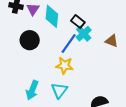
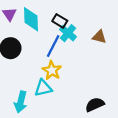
yellow star: (64, 65) -> (52, 70), turned 30
cyan triangle: (59, 90) -> (43, 88), moved, turned 48

